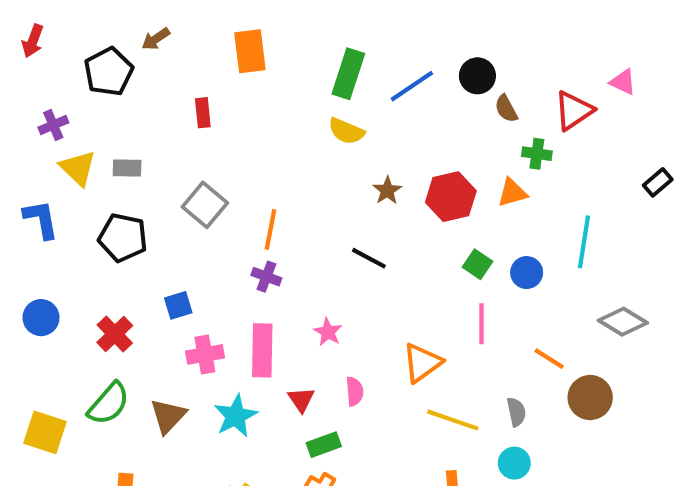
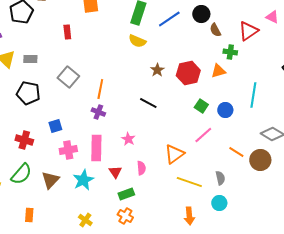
pink line: (482, 324) -> (203, 135), turned 48
red cross: (115, 334) -> (24, 140), turned -30
brown circle: (590, 398) -> (260, 160), moved

